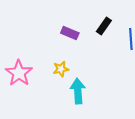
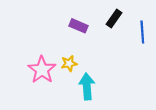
pink star: (19, 73) -> (42, 70), moved

